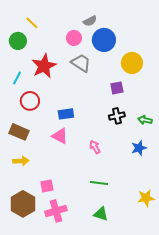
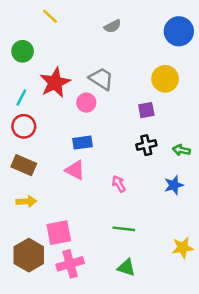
yellow line: (32, 23) -> (50, 16), moved
pink circle: (74, 38) -> (86, 103), moved
blue circle: (104, 40) -> (179, 31), moved
red circle: (30, 101) -> (24, 126), moved
pink square: (47, 186) -> (59, 233), size x1.5

